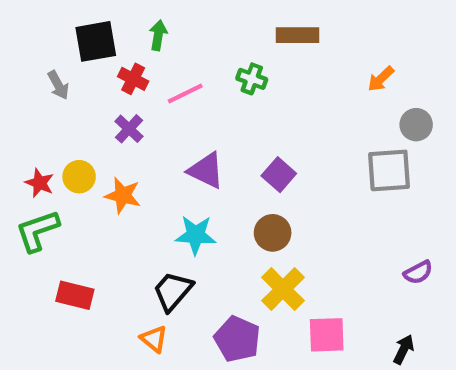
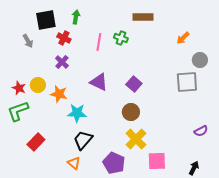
pink line: (185, 93) -> (99, 42), moved, turned -54
cyan star: (196, 235) -> (77, 113), moved
red rectangle: (75, 295) -> (36, 142), turned -60

